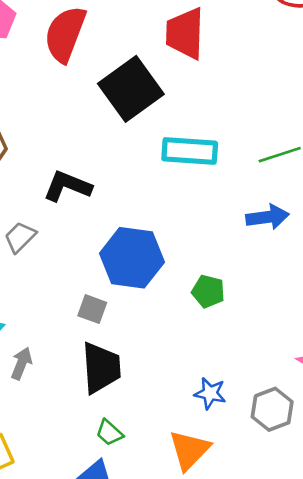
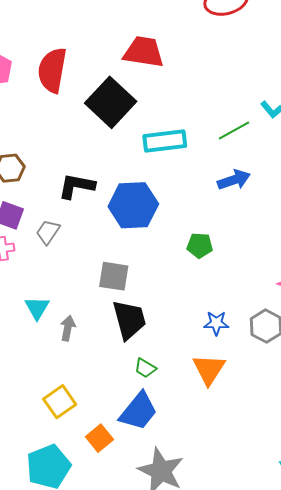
red trapezoid: (185, 33) -> (144, 52), turned 108
blue hexagon: (132, 258) -> (133, 205), moved
gray square: (92, 309) -> (114, 276), size x1.4

